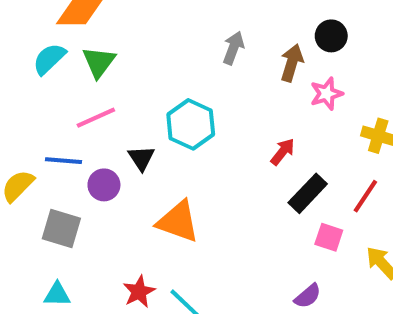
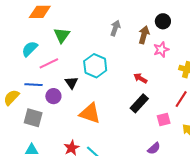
cyan semicircle: (49, 59) -> (30, 49), moved
green triangle: (99, 62) -> (62, 35), moved
red arrow: (283, 152) -> (140, 78), turned -96
black rectangle: (308, 193) -> (139, 103), moved
pink square: (329, 237) -> (164, 120), turned -32

